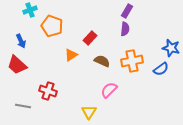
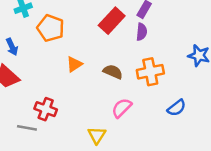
red rectangle: (90, 38) -> (112, 21), moved, size x1.5
blue semicircle: (161, 69) -> (176, 108), moved
gray line: (23, 106) -> (27, 128), moved

